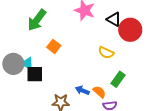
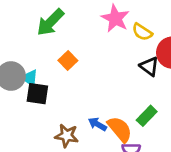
black triangle: (114, 19) -> (149, 66), moved
yellow semicircle: (106, 53) -> (142, 32), moved
orange semicircle: (99, 92) -> (120, 129), size x1.5

